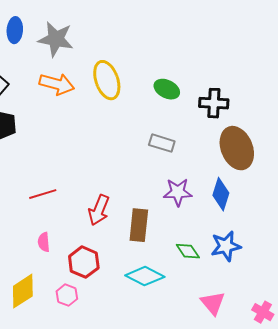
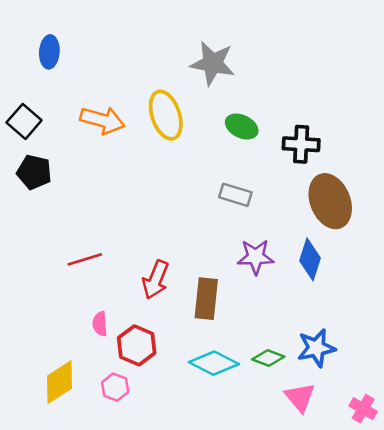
gray star: (56, 39) -> (213, 63), moved
pink semicircle: (44, 242) -> (100, 324), moved
blue star: (226, 246) -> (316, 348), moved
green diamond: (188, 251) -> (268, 358), moved, turned -35

